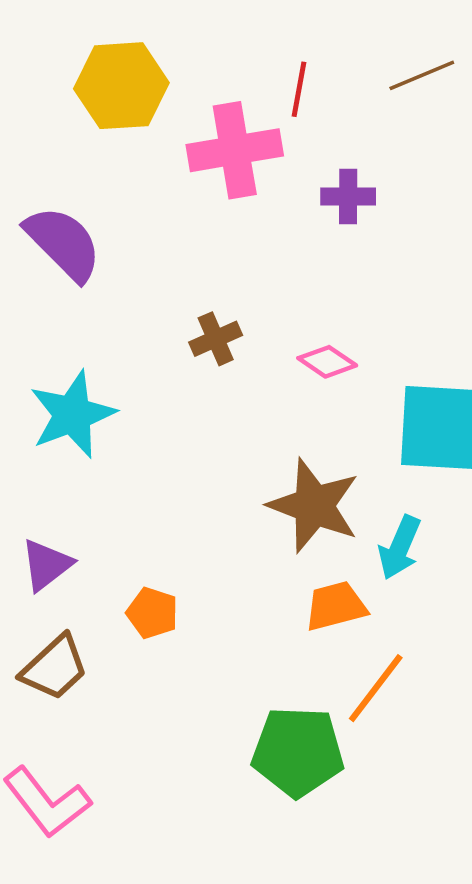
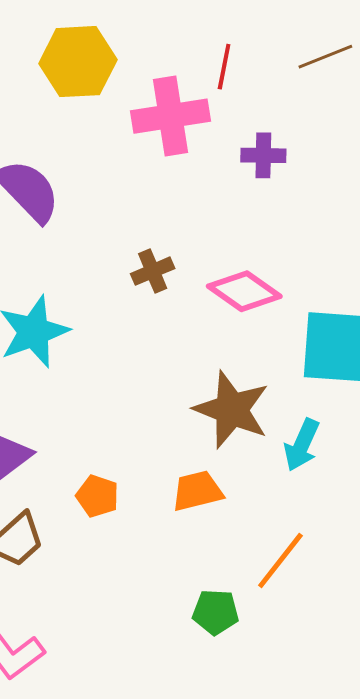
pink diamond: (327, 362) -> (244, 291), size x1.5
orange trapezoid: (336, 606) -> (197, 491), moved
green pentagon: (298, 752) -> (216, 612), size x0.6

